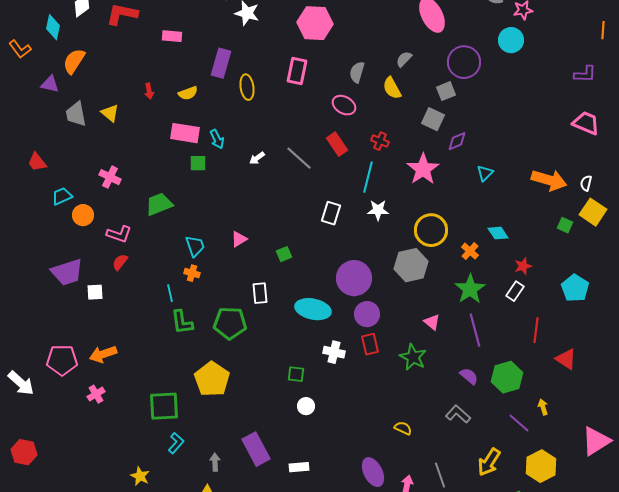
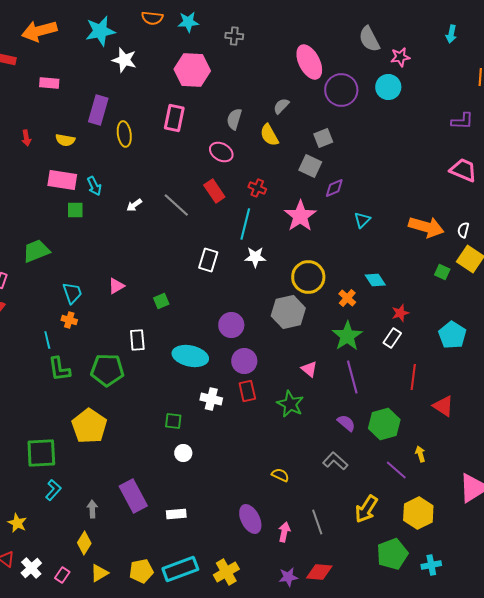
purple circle: (464, 62) -> (341, 90), moved
yellow semicircle: (188, 93) -> (65, 140), turned 30
purple circle: (354, 278) -> (231, 325), size x0.7

